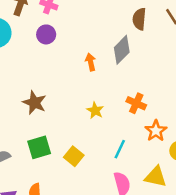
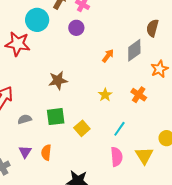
orange arrow: (91, 62) -> (108, 56), turned 40
brown star: (35, 103) -> (58, 80), turned 30
orange star: (156, 131) -> (159, 69), moved
yellow triangle: (156, 177) -> (144, 156), turned 36

